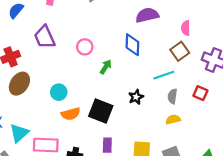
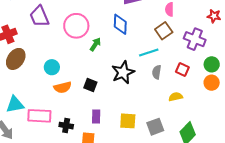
pink circle: (85, 47) -> (76, 26), size x1.6
black star: (136, 97) -> (123, 72), size x1.6
black square: (101, 111) -> (90, 85), size x0.6
yellow semicircle: (173, 119) -> (176, 97), moved
cyan triangle: (19, 133) -> (15, 104), turned 30

